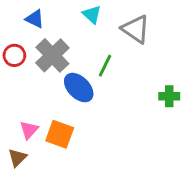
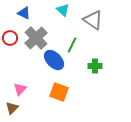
green cross: (169, 96) -> (95, 66), moved
orange square: (60, 134) -> (59, 92), moved

